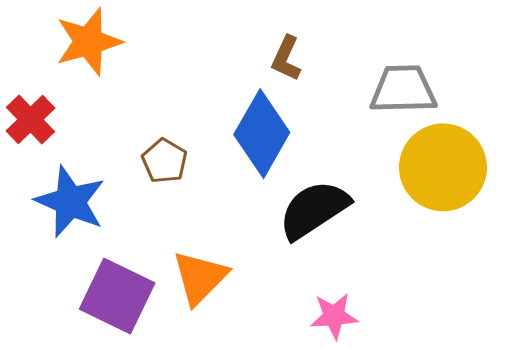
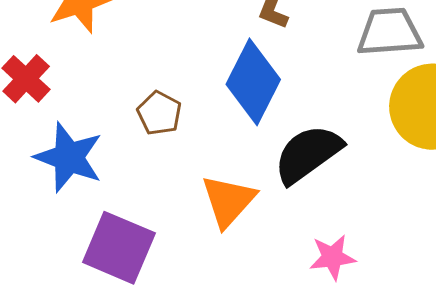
orange triangle: (200, 278) -> (228, 201), moved

